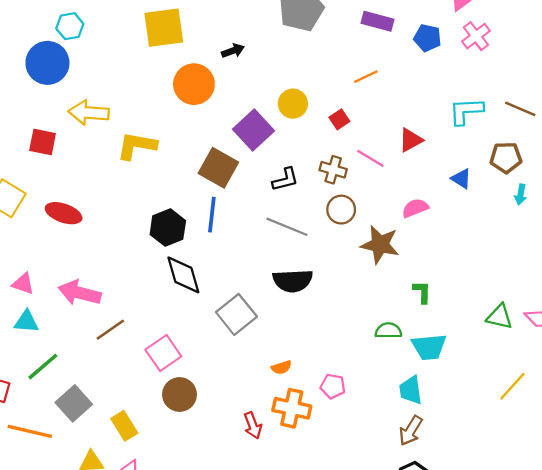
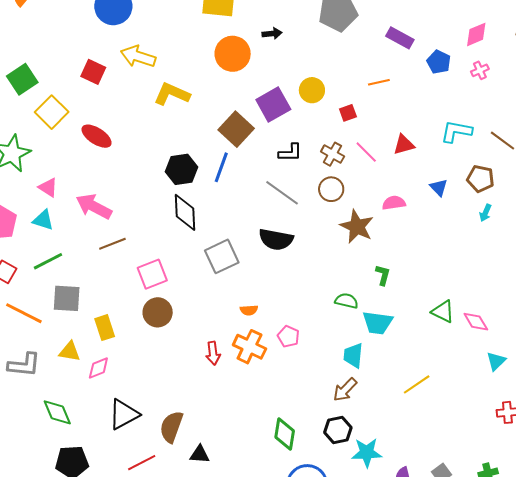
pink cross: (476, 36) -> (480, 70), size x0.7
yellow line: (512, 386) -> (417, 384), moved
gray square: (74, 403) -> (67, 298), turned 32

